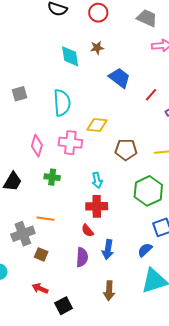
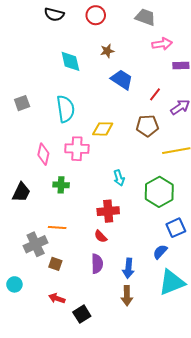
brown star: (97, 48) -> (107, 51), moved
brown pentagon: (126, 150) -> (147, 126), moved
cyan arrow: (97, 180) -> (119, 178), moved
blue arrow: (108, 249) -> (128, 268), moved

